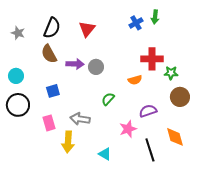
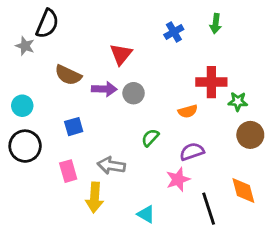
blue cross: (136, 23) -> (174, 32), moved
black semicircle: (52, 28) -> (47, 24), moved
red triangle: (87, 29) -> (121, 54), moved
brown semicircle: (49, 54) -> (68, 75), turned -36
purple semicircle: (148, 111) -> (192, 152), moved

